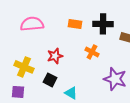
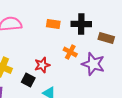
red star: (55, 56) -> (42, 65), moved
purple star: (115, 79) -> (93, 64), moved

